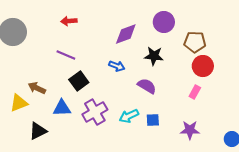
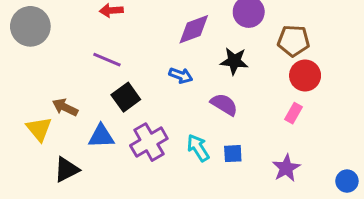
yellow triangle: (19, 103) -> (39, 129), turned -48
cyan arrow: (129, 116) -> (198, 148), turned 84
purple star: (190, 130) -> (286, 168), turned -30

